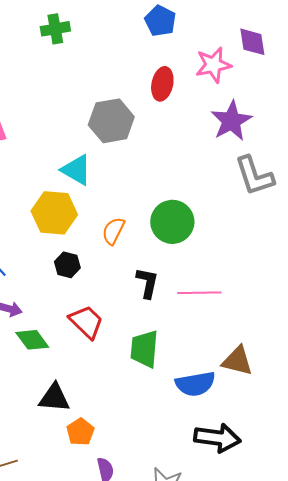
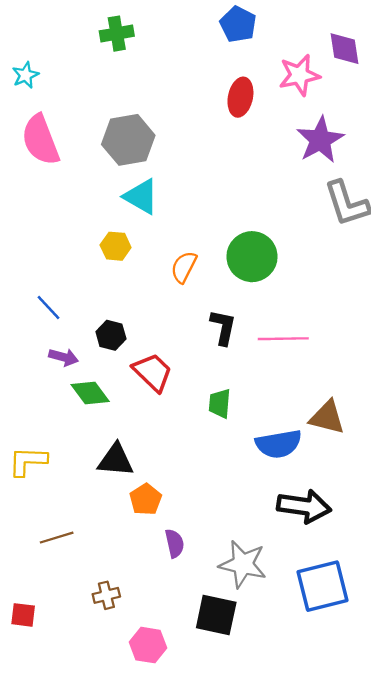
gray hexagon: (111, 121) -> (128, 140), moved
yellow hexagon: (54, 213) -> (116, 246), size x0.6
black hexagon: (67, 265) -> (111, 335), moved
green trapezoid: (144, 349) -> (220, 403), size x0.7

